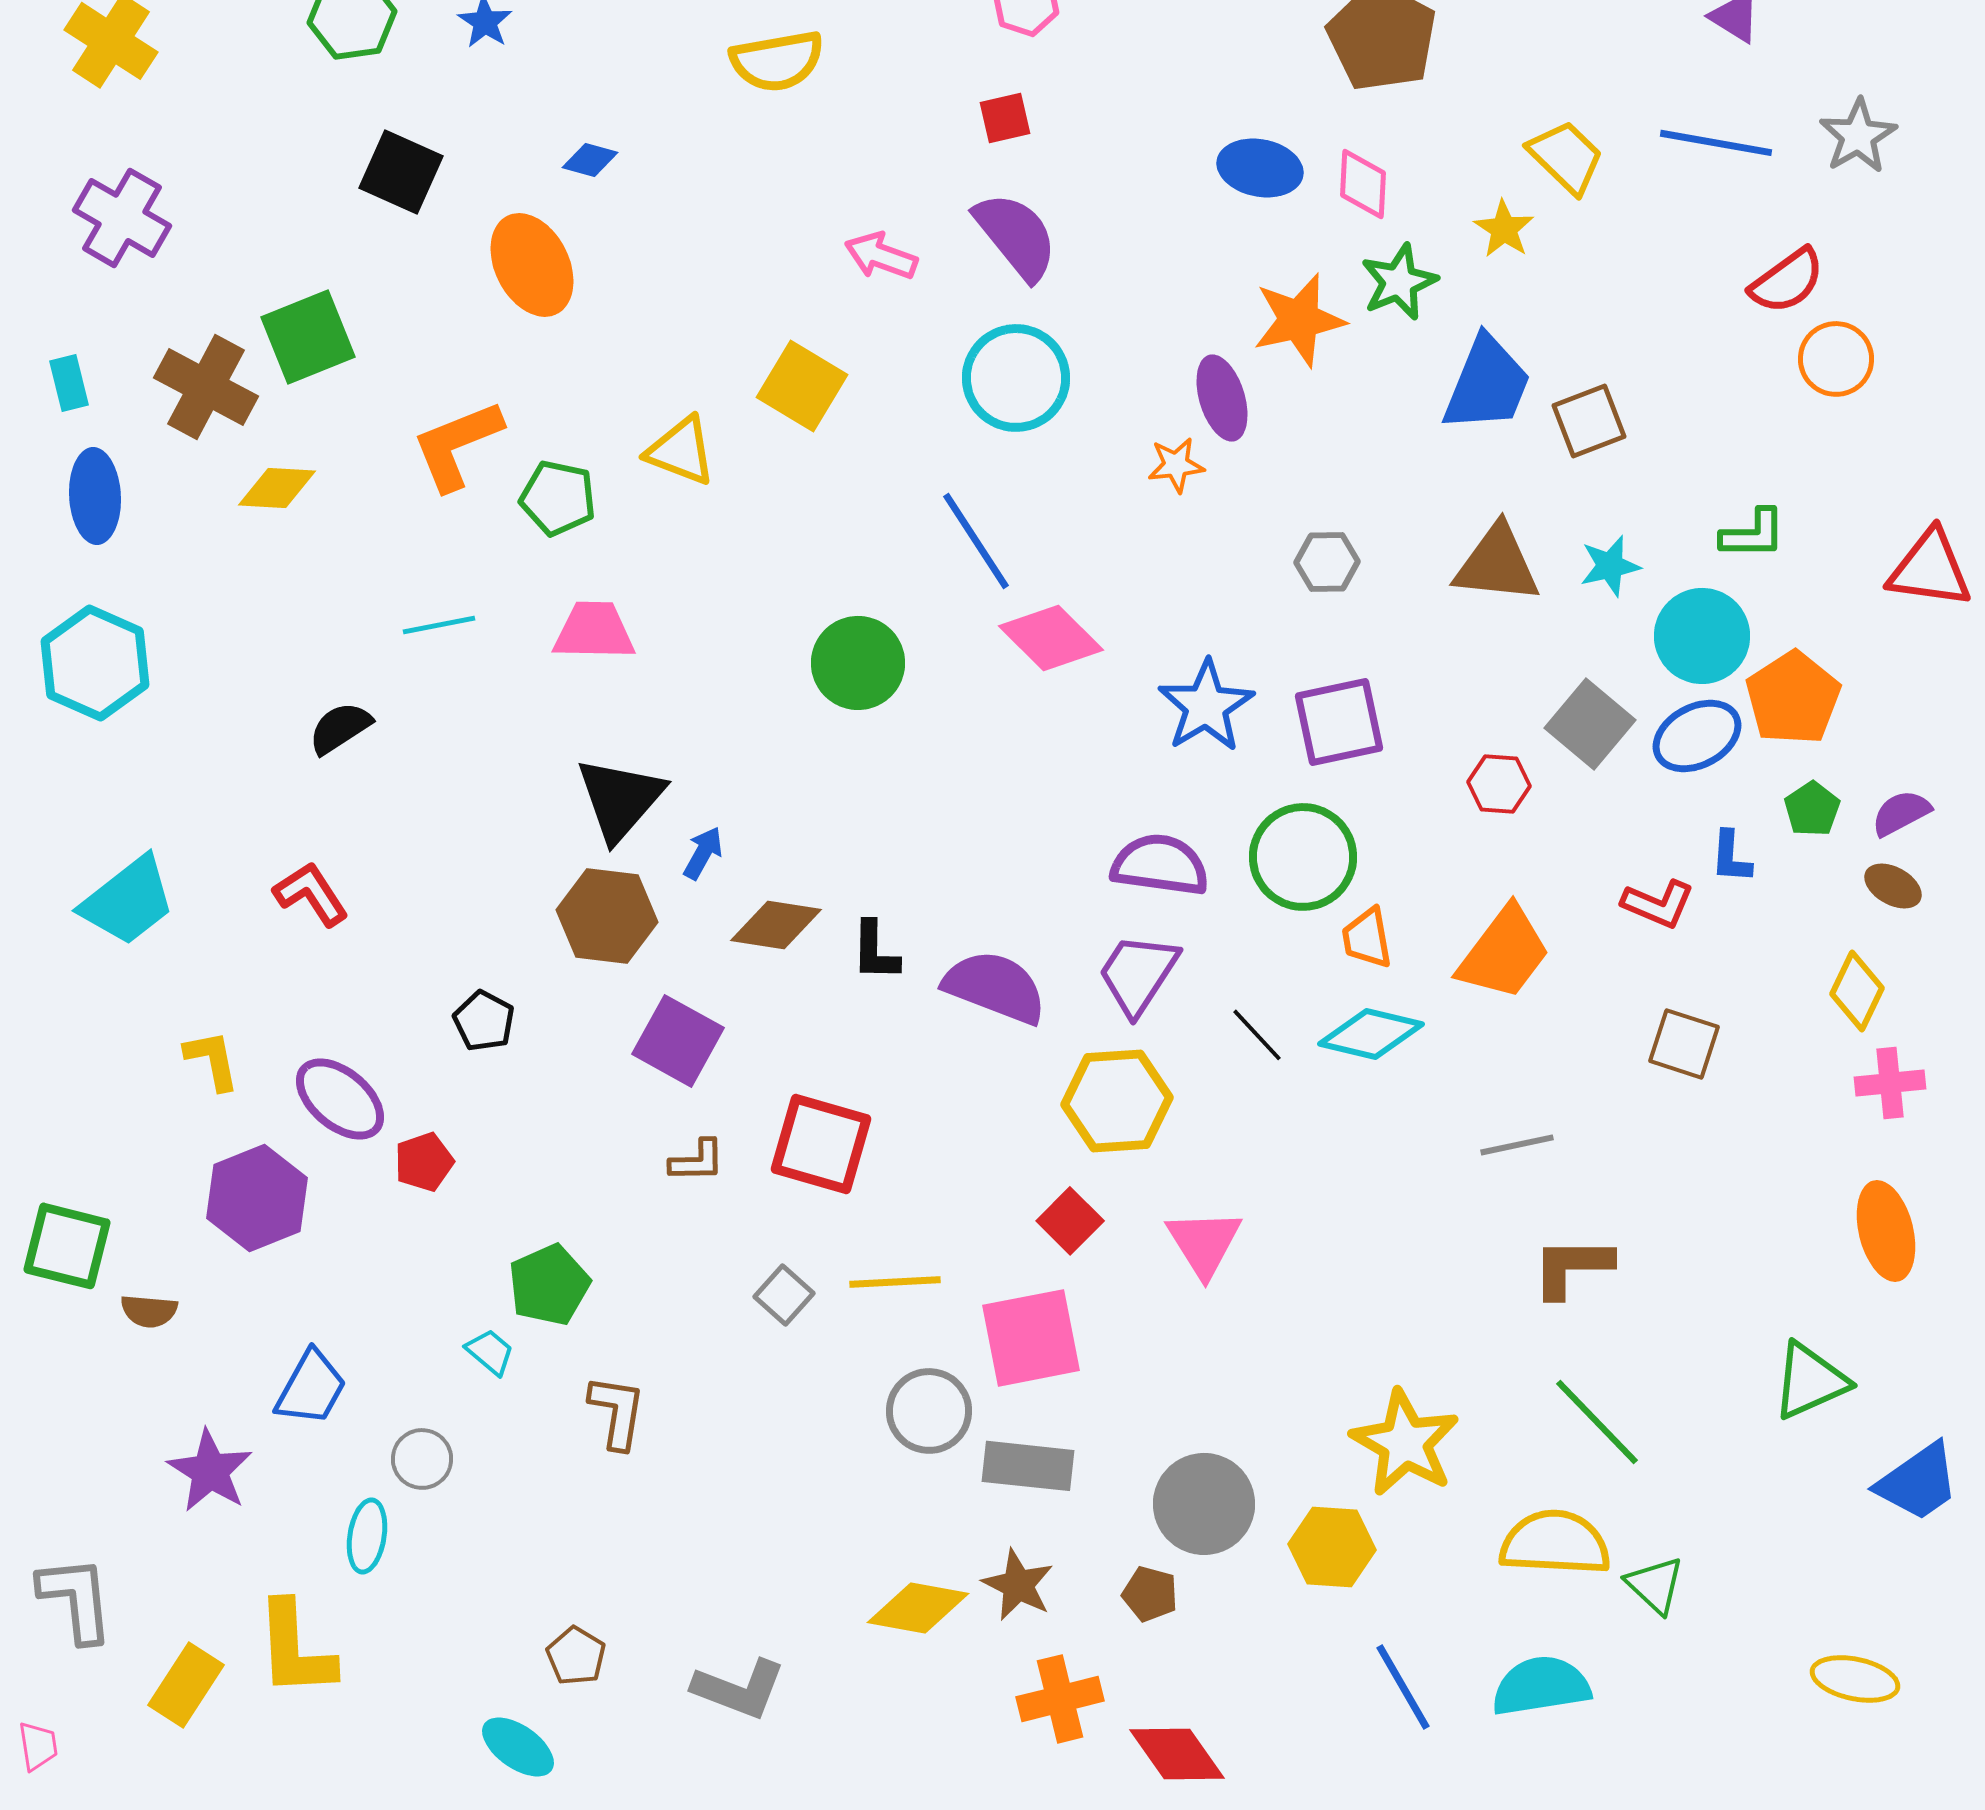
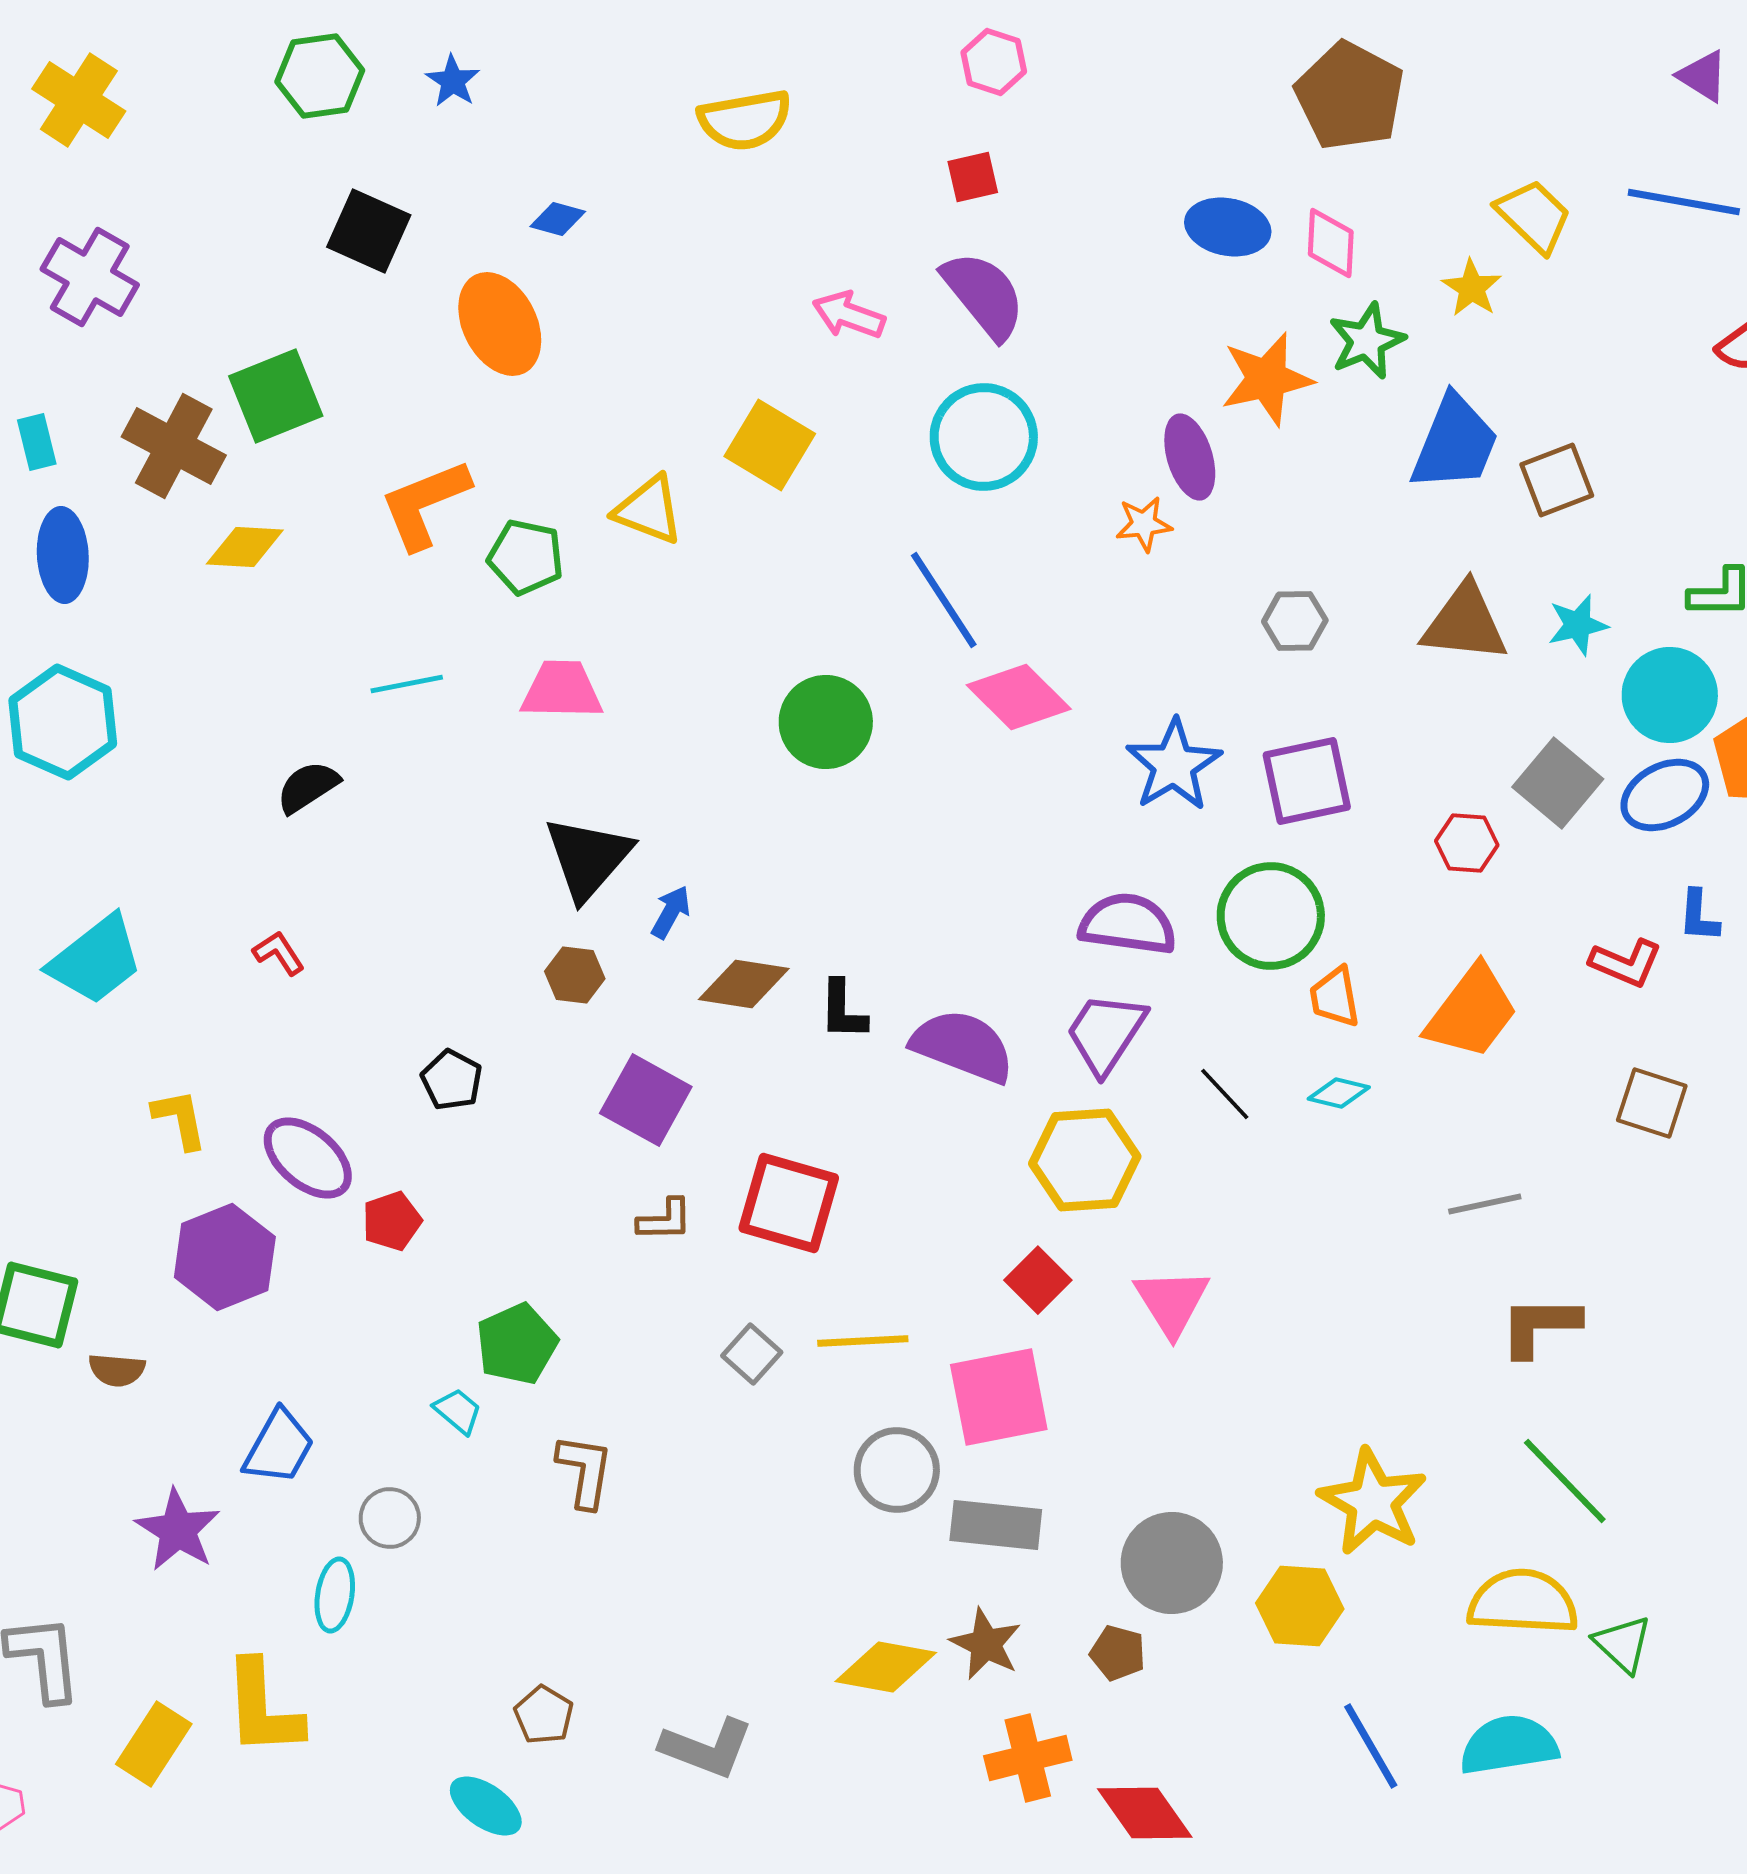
red L-shape: (311, 894) -> (279, 953), size x0.7
brown hexagon: (607, 916) -> (575, 975), size x0.6
cyan diamond: (1371, 1034) -> (1339, 1093), size x0.6

